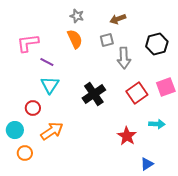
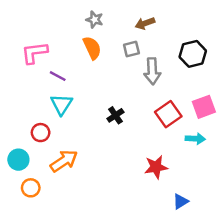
black cross: (94, 94) -> (115, 115), size x0.6
cyan arrow: (157, 124) -> (195, 139), moved
red star: (127, 136) -> (156, 167), turned 30

